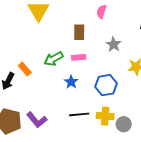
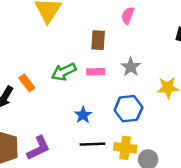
gray star: (114, 44) -> (131, 67), moved
blue star: (71, 82) -> (83, 115), moved
purple L-shape: (37, 120) -> (38, 148), turned -80

